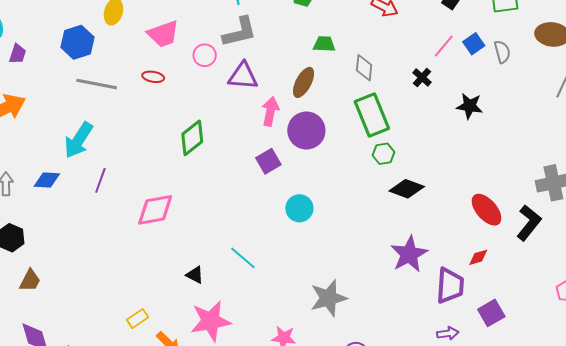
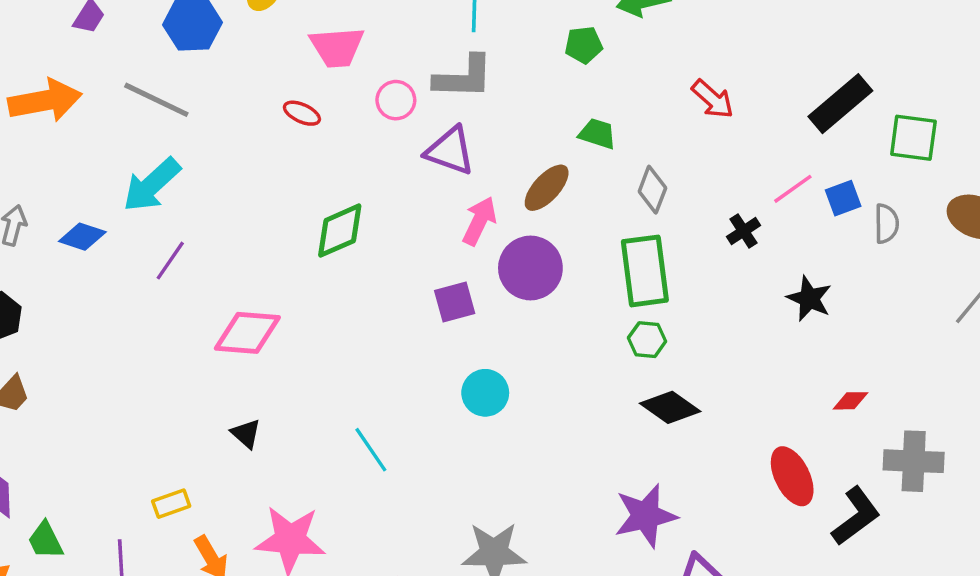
gray line: (97, 84) -> (156, 100), moved
red diamond: (478, 257) -> (850, 401), moved
black triangle: (195, 275) -> (246, 434), moved

